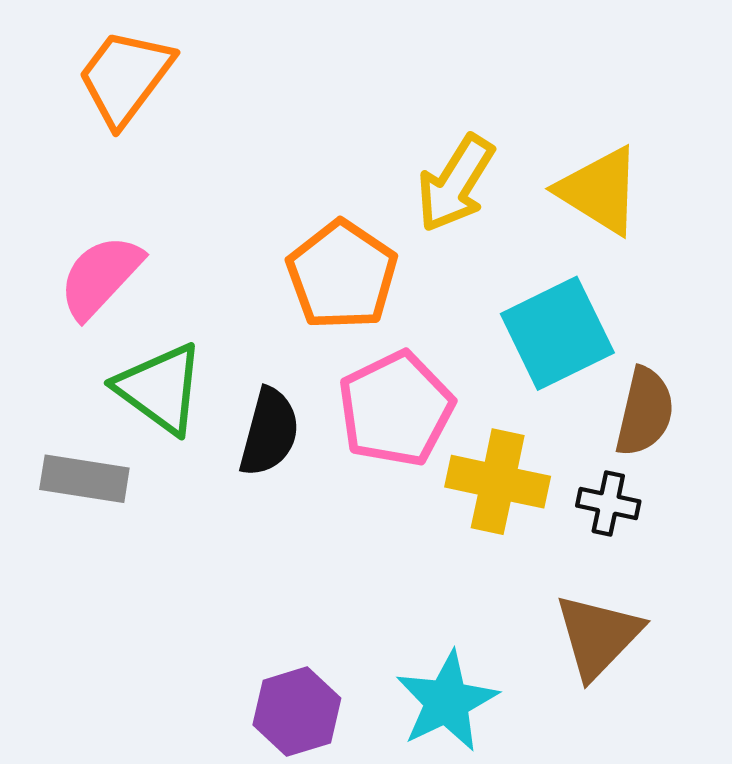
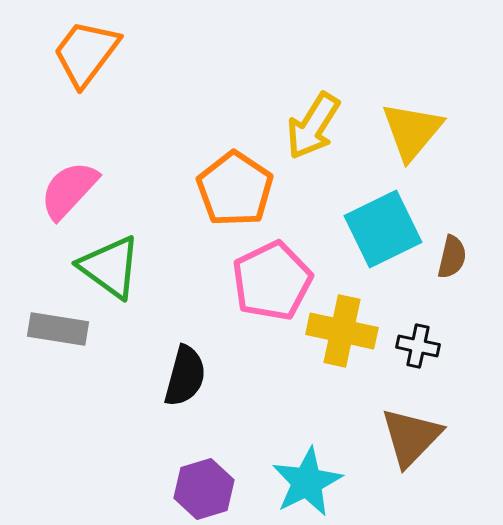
yellow triangle: (600, 191) -> (412, 131), turned 38
brown semicircle: (645, 412) -> (452, 257), moved, size x0.7
black semicircle: (269, 432) -> (185, 376), moved

